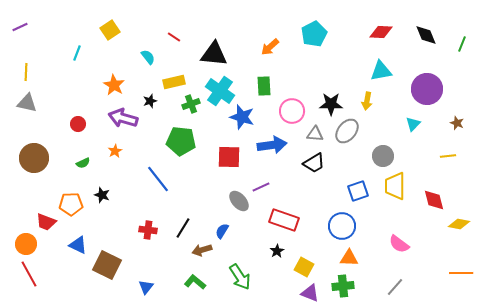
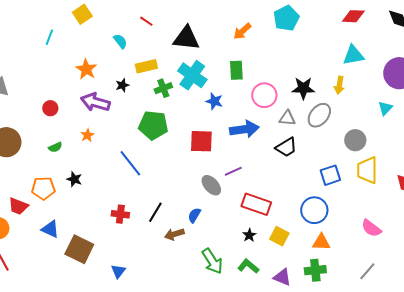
blue star: (242, 117) -> (214, 101), size x0.7
yellow square: (304, 267) -> (279, 236), moved
green L-shape: (195, 282) -> (248, 266), moved

